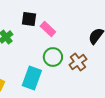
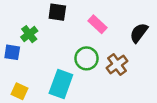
pink rectangle: (48, 29) -> (97, 24), moved

